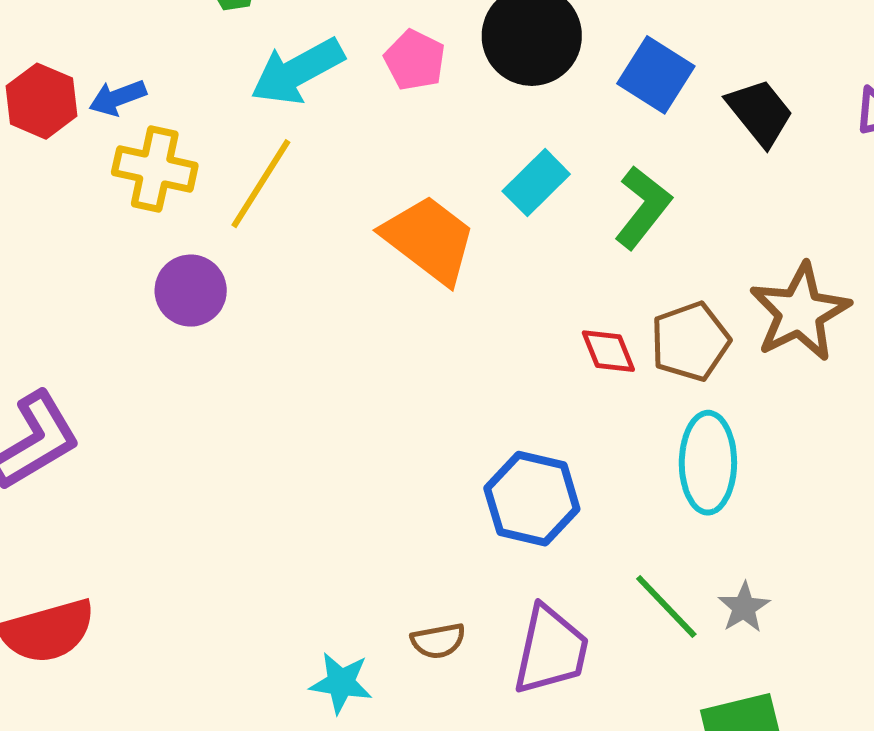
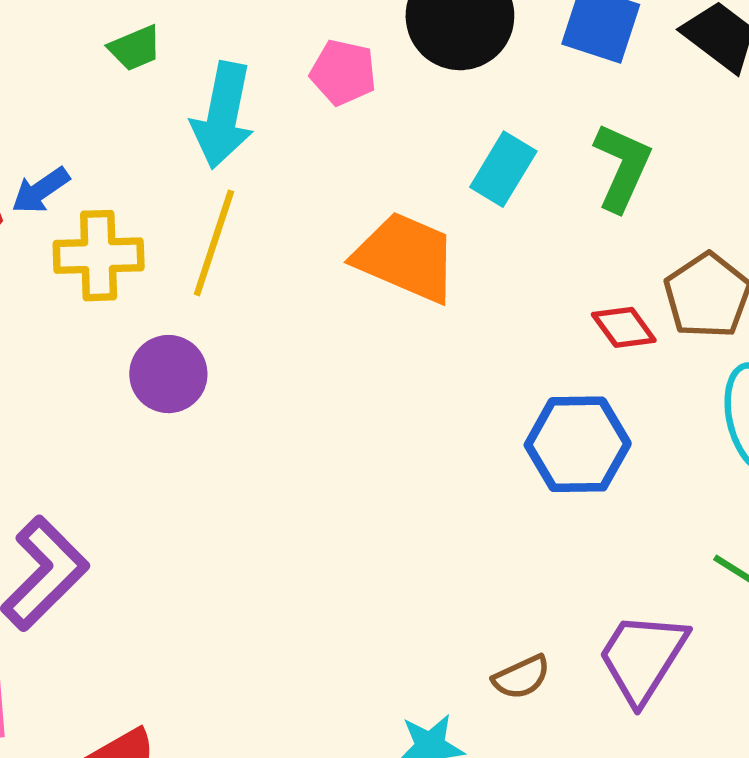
cyan arrow: (297, 71) -> (223, 115), turned -36
blue hexagon: (532, 499) -> (578, 444), moved
purple trapezoid: (551, 650) -> (642, 657), turned -146

